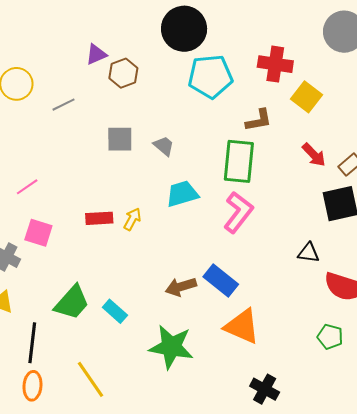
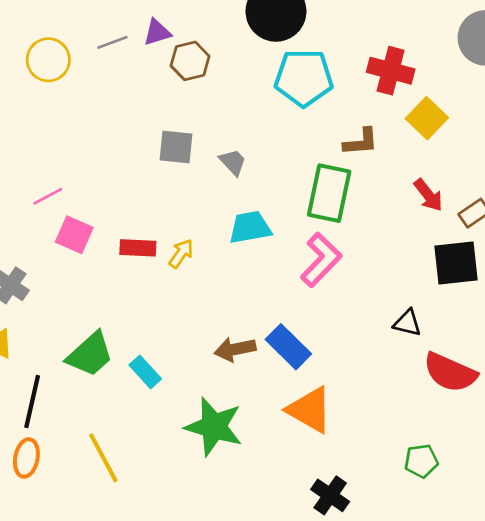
gray line: (64, 105) -> (112, 42), moved
pink square: (38, 233) -> (74, 235), moved
green pentagon: (330, 337) -> (421, 461), moved, turned -30

